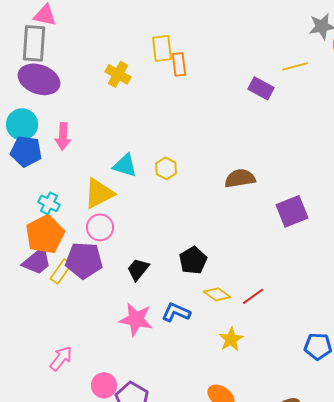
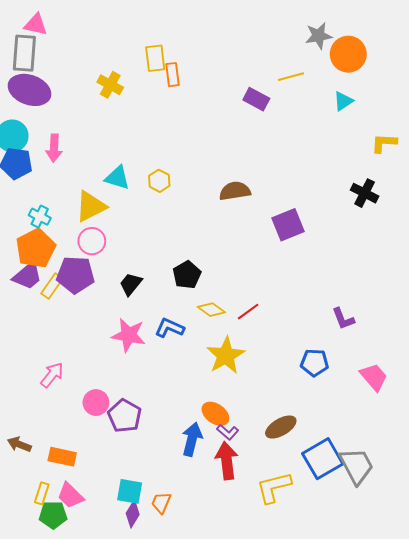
yellow star: (231, 339) -> (226, 356), size x1.5

